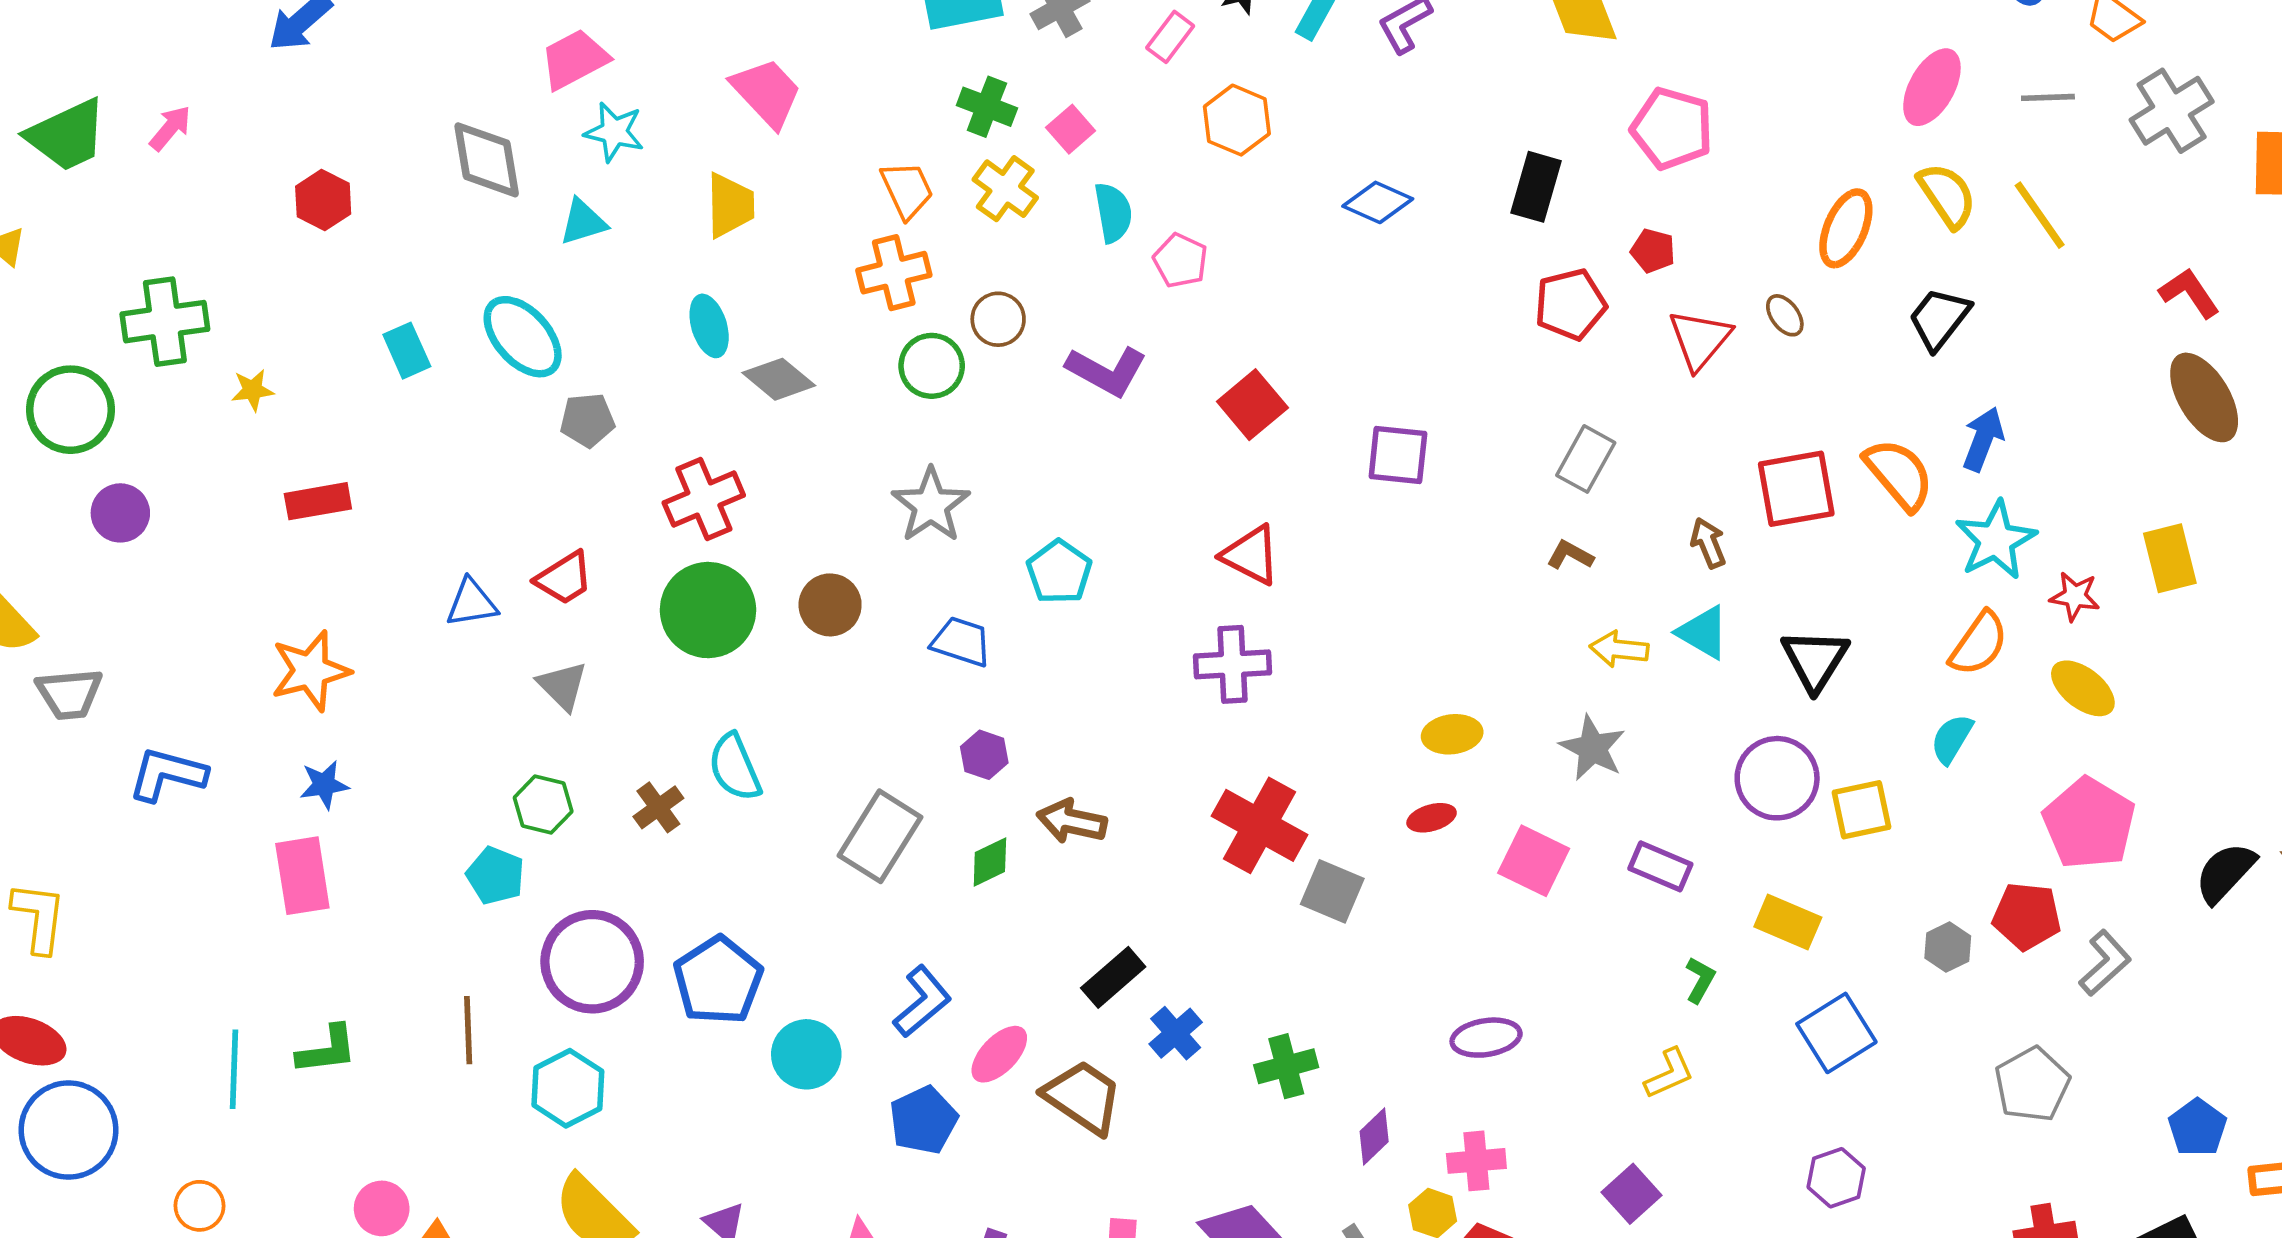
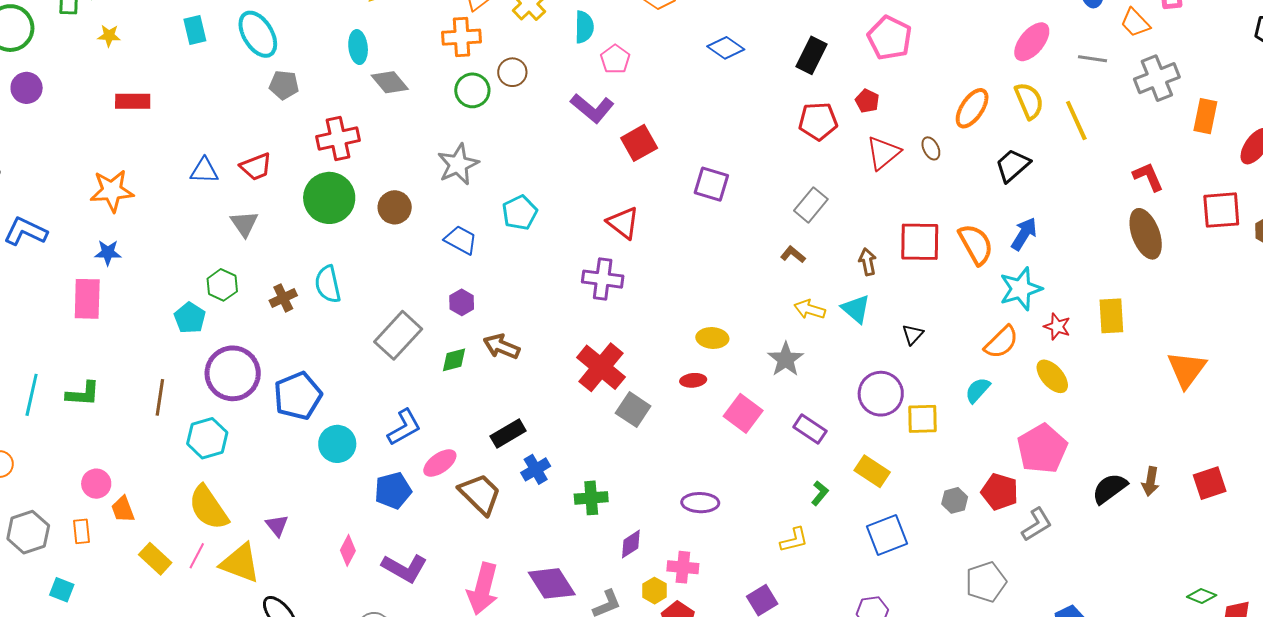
purple L-shape: (1107, 371) -> (592, 108), moved
black triangle: (1815, 660) -> (913, 335), size x0.6

